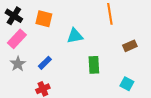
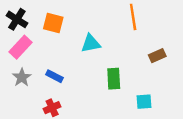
blue rectangle: (45, 63) -> (54, 76), turned 72
cyan square: (127, 84) -> (144, 102), moved, turned -32

